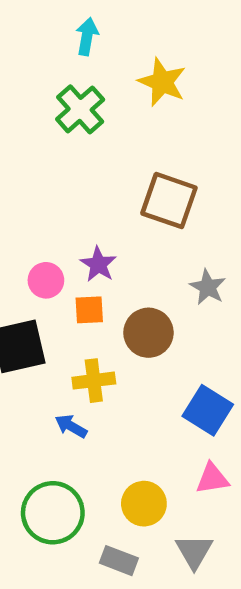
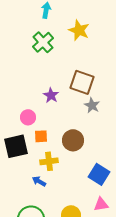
purple star: (98, 264) -> (51, 95), moved
gray star: (208, 287) -> (92, 105), moved
orange square: (89, 310) -> (41, 136), moved

